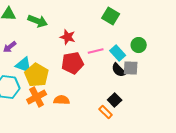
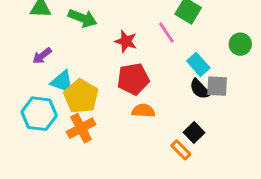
green circle: (139, 45) -> (240, 44), moved
pink line: (96, 51) -> (166, 33), moved, turned 70
orange semicircle: (62, 100) -> (143, 111), moved

